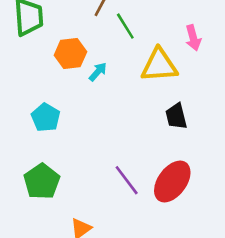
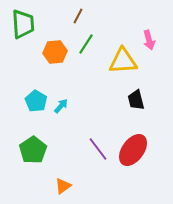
green line: (125, 26) -> (86, 44), moved, turned 65
cyan arrow: (98, 72) -> (61, 106), moved

